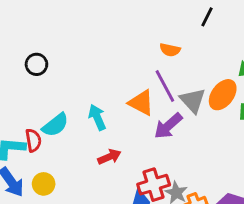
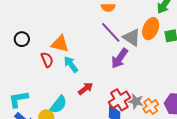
orange triangle: (141, 103) -> (60, 44), moved
cyan semicircle: (55, 125) -> (59, 105), moved
red semicircle: (33, 140) -> (47, 60), moved

